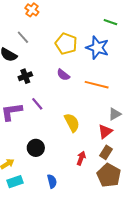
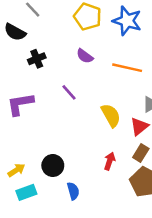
purple line: (37, 104) -> (69, 92), moved
yellow semicircle: (72, 123) -> (111, 115), moved
black circle: (36, 148) -> (53, 166), moved

